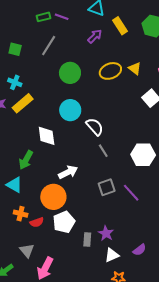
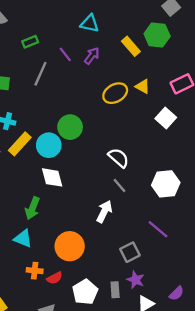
purple line: (62, 17) -> (65, 54), moved, turned 40
yellow rectangle: (120, 26) -> (131, 46), moved
green circle: (70, 73) -> (70, 127), moved
cyan circle: (70, 110) -> (49, 145), moved
white semicircle: (95, 127) -> (119, 158), moved
white arrow: (68, 172) -> (104, 211), moved, turned -30
gray square: (107, 187) -> (130, 252), moved
white pentagon: (64, 222) -> (85, 292), moved

